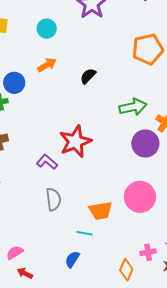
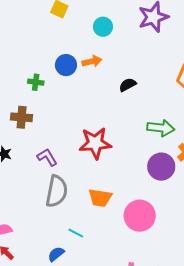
blue circle: (14, 83) -> (66, 65), moved
purple L-shape: (47, 162) -> (47, 157), moved
gray semicircle: (53, 199) -> (57, 191), size x1.4
orange trapezoid: (101, 211) -> (100, 198), moved

